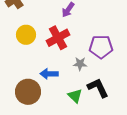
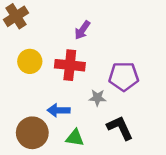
red cross: (58, 38) -> (70, 65), turned 35
green triangle: (75, 96) -> (75, 138), moved, turned -35

